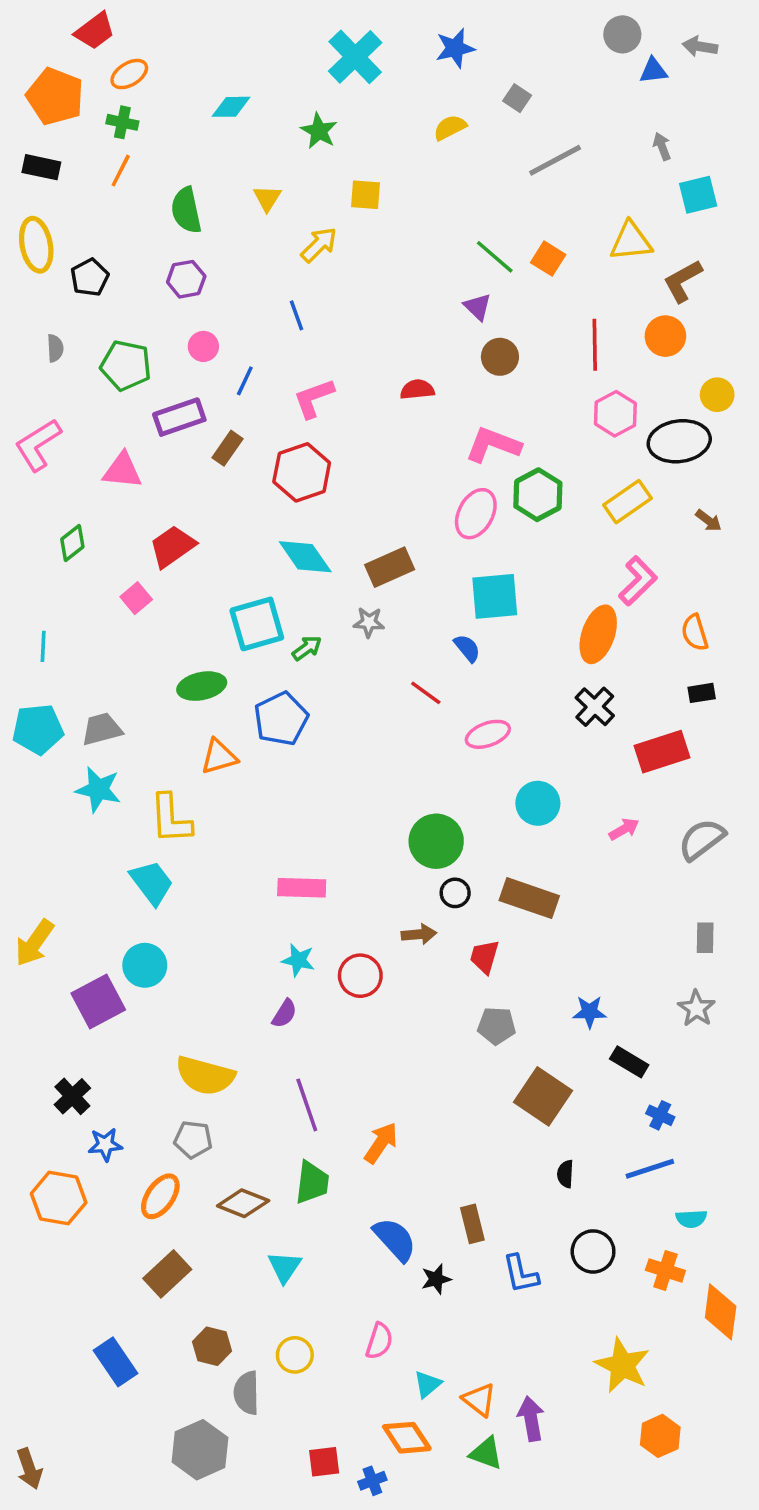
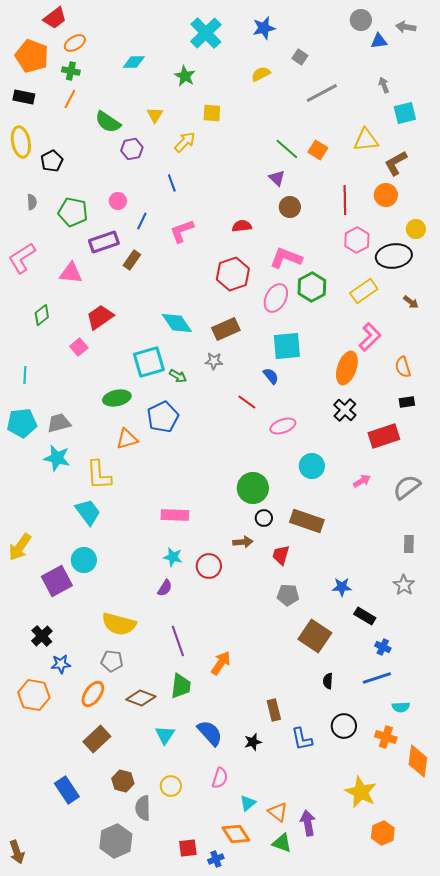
green semicircle: (186, 210) -> (108, 122), turned -44
purple hexagon: (186, 279) -> (132, 149), moved
red hexagon: (302, 472) -> (233, 274), moved
green arrow: (307, 648) -> (178, 376), turned 66
blue semicircle: (395, 1239) -> (210, 733), moved

